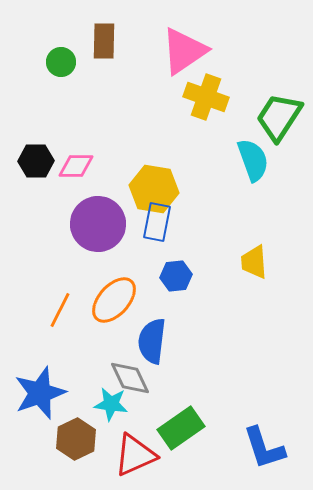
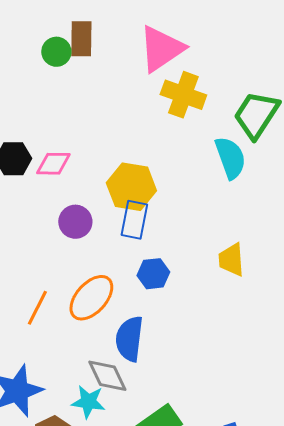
green circle: (61, 62) -> (56, 52), moved
purple circle: (98, 224) -> (75, 222), size x0.6

